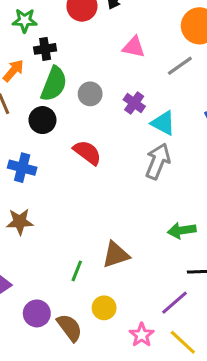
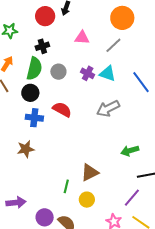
black cross: (45, 49) -> (42, 46), moved
cyan triangle: (163, 123) -> (108, 74), moved
gray arrow: (158, 161) -> (108, 109), turned -130
blue cross: (22, 168) -> (34, 118), moved
brown star: (20, 222) -> (26, 149), moved
yellow circle: (104, 308) -> (87, 200), moved

